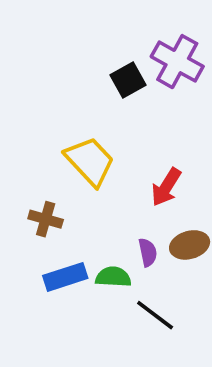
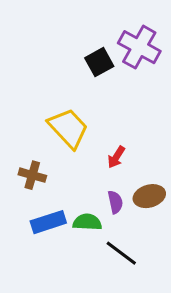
red arrow: (166, 187) -> (116, 157), moved, size x0.7

